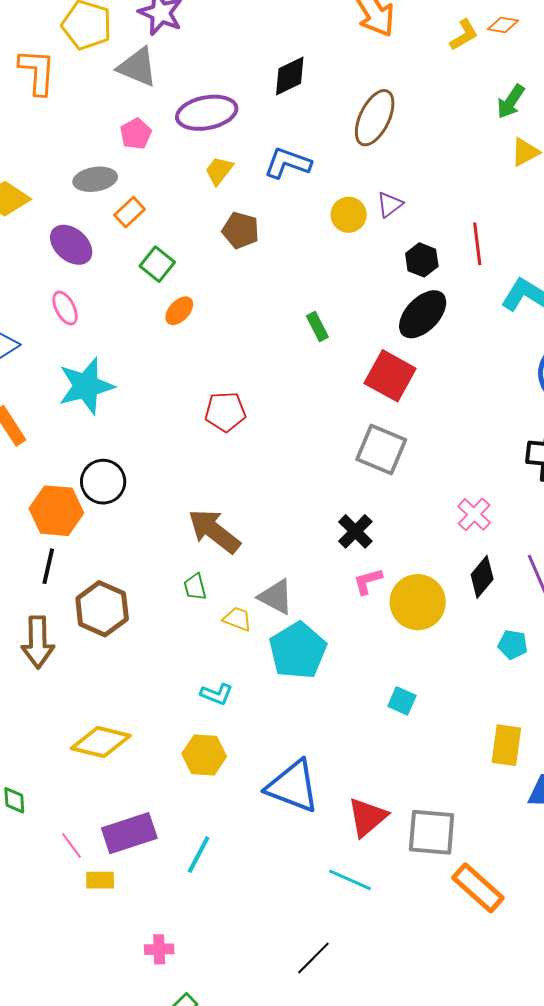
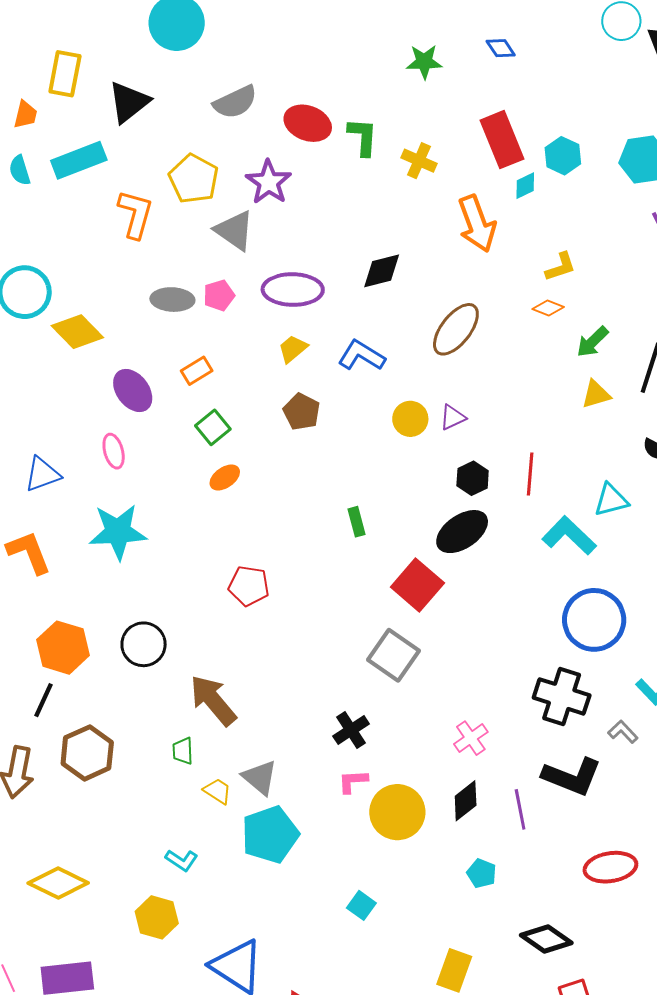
orange diamond: (503, 25) -> (548, 308), moved
gray ellipse: (95, 179) -> (172, 300), moved
black circle: (103, 482) -> (144, 644), moved

